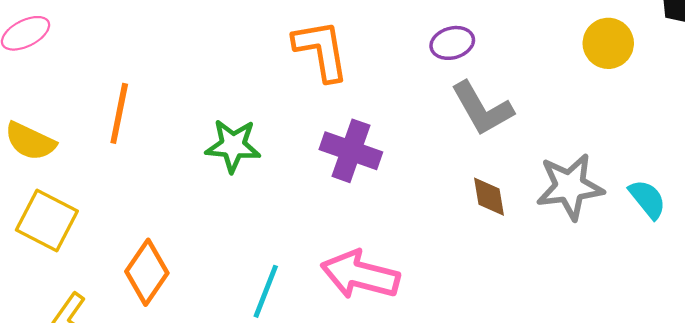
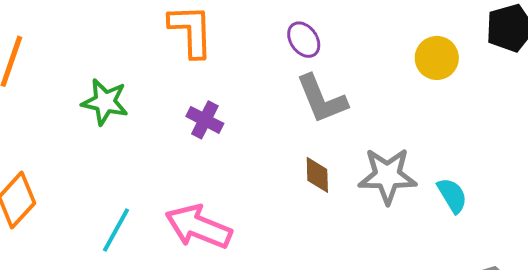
purple ellipse: (452, 43) -> (304, 40), turned 63
purple cross: (351, 151) -> (205, 120), size x0.7

